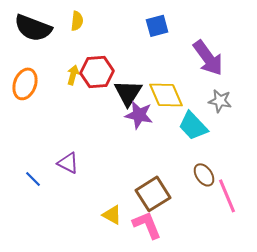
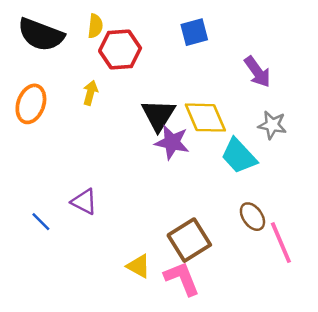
purple arrow: (208, 58) -> (257, 72), size x0.7
red hexagon: (97, 72) -> (120, 50), moved

